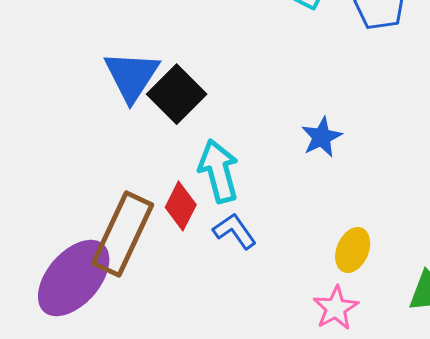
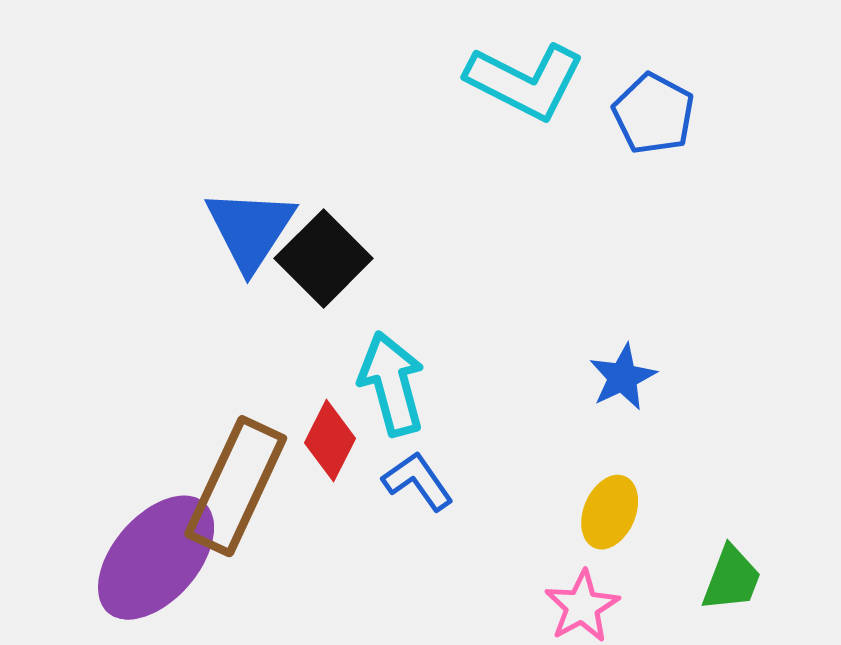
blue star: (322, 137) -> (623, 377), moved

